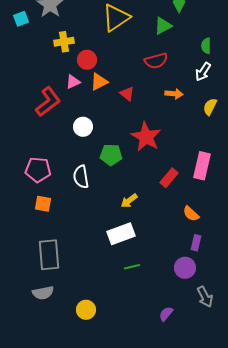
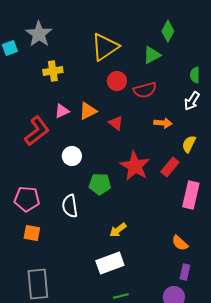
red circle: (87, 60) -> (117, 81), moved
yellow semicircle: (210, 107) -> (189, 144), moved
red rectangle: (169, 178) -> (170, 167), moved

